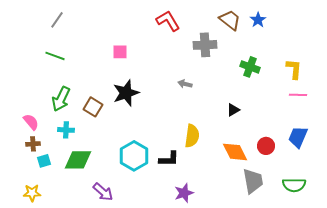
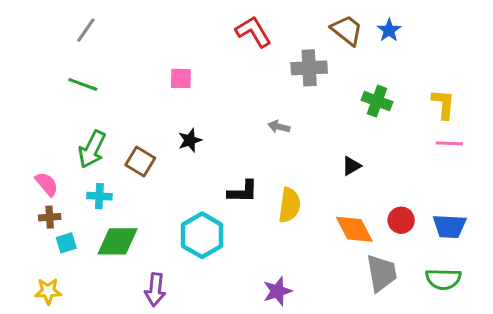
black star: (126, 93) -> (190, 140), size x0.6
blue trapezoid: (298, 137) -> (449, 226), moved, turned -110
black L-shape: (169, 159) -> (243, 192), moved
purple arrow: (103, 192) -> (155, 290), turned 55

